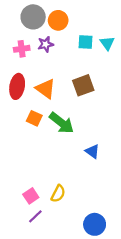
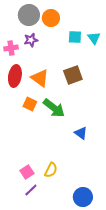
purple star: (46, 44) -> (31, 40), moved
pink cross: (22, 49) -> (11, 48), moved

